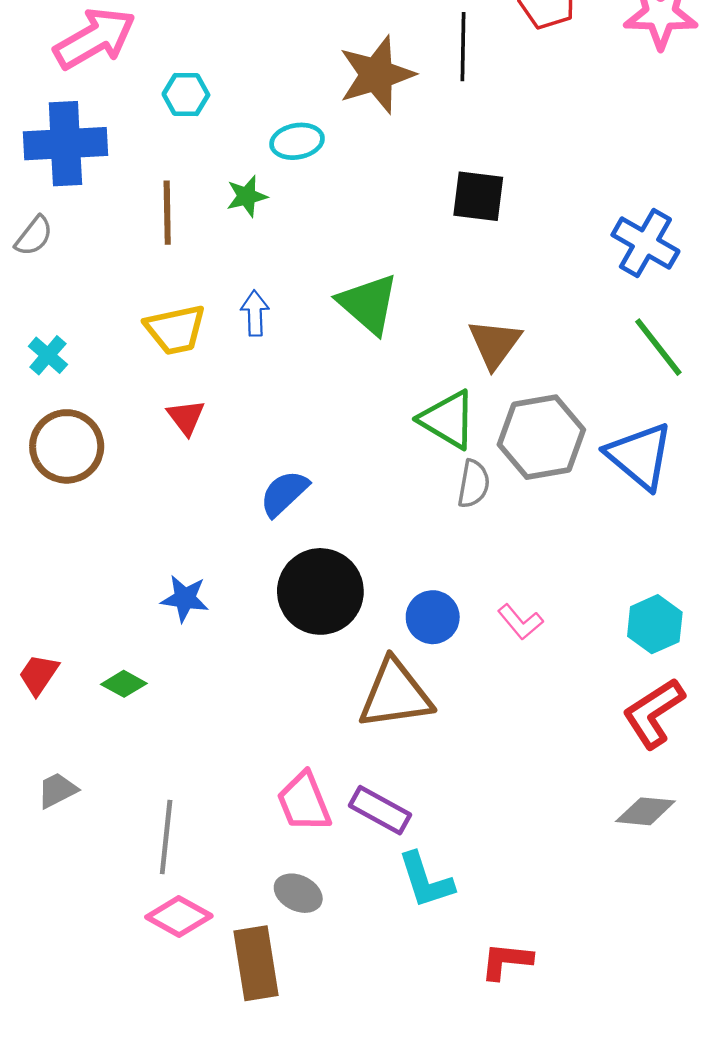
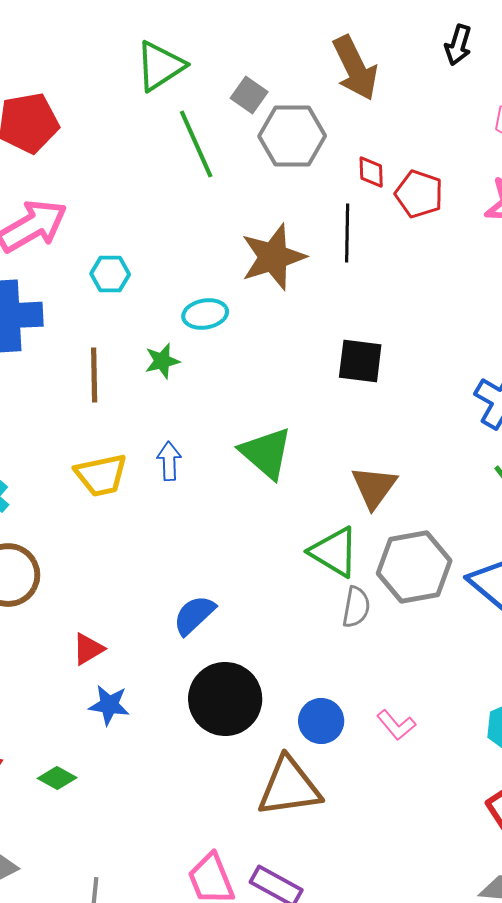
red triangle: (186, 417) -> (88, 649), moved, turned 36

